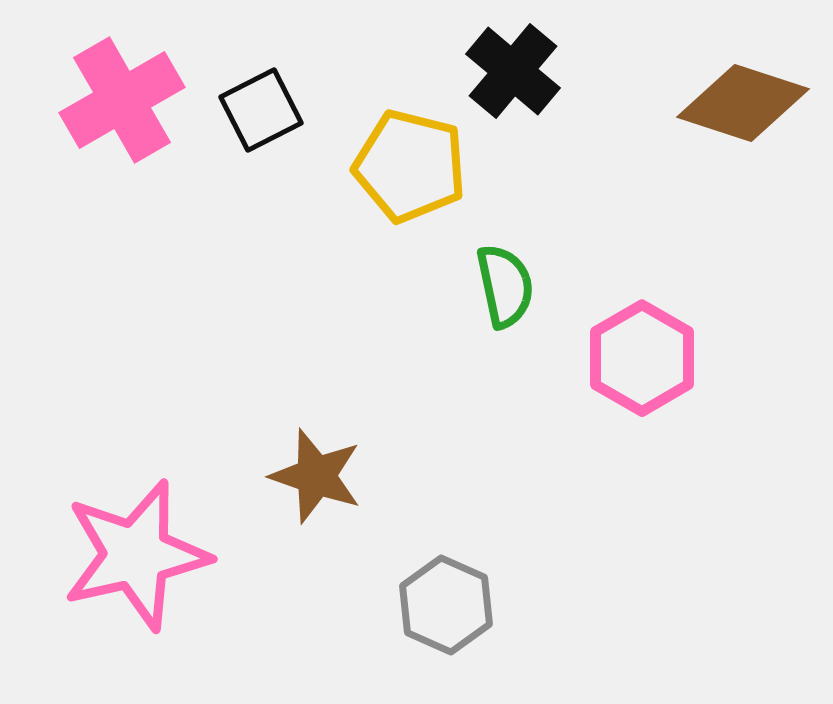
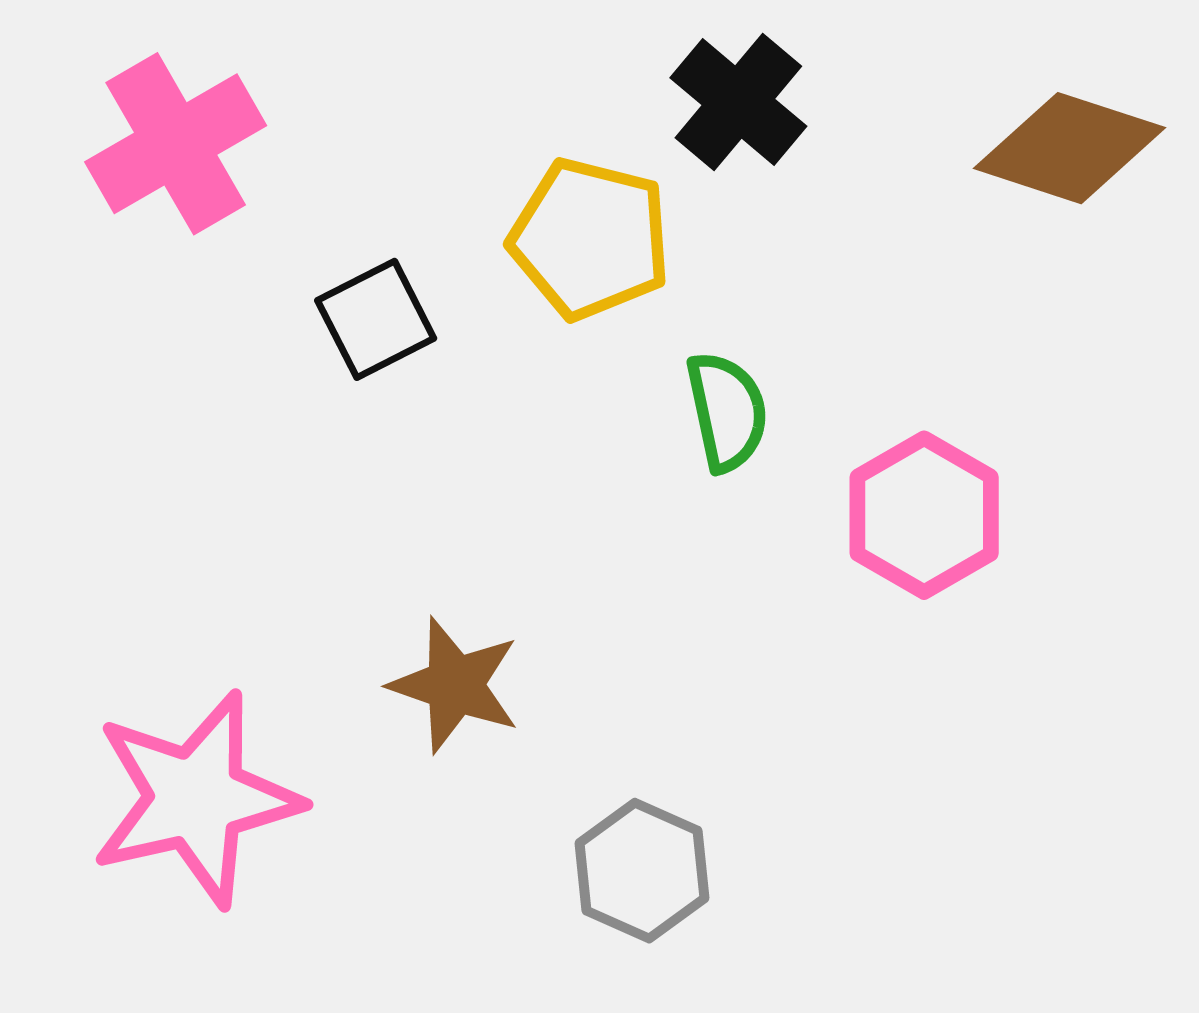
black square: (261, 110) -> (376, 319), moved

